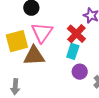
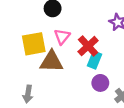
pink triangle: (42, 32) -> (62, 37), size x0.7
red cross: (76, 34) -> (88, 46), moved

